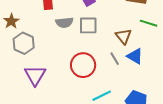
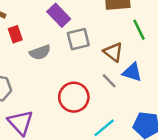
green line: (149, 23) -> (139, 30), turned 60
gray square: (88, 25) -> (78, 39), moved

